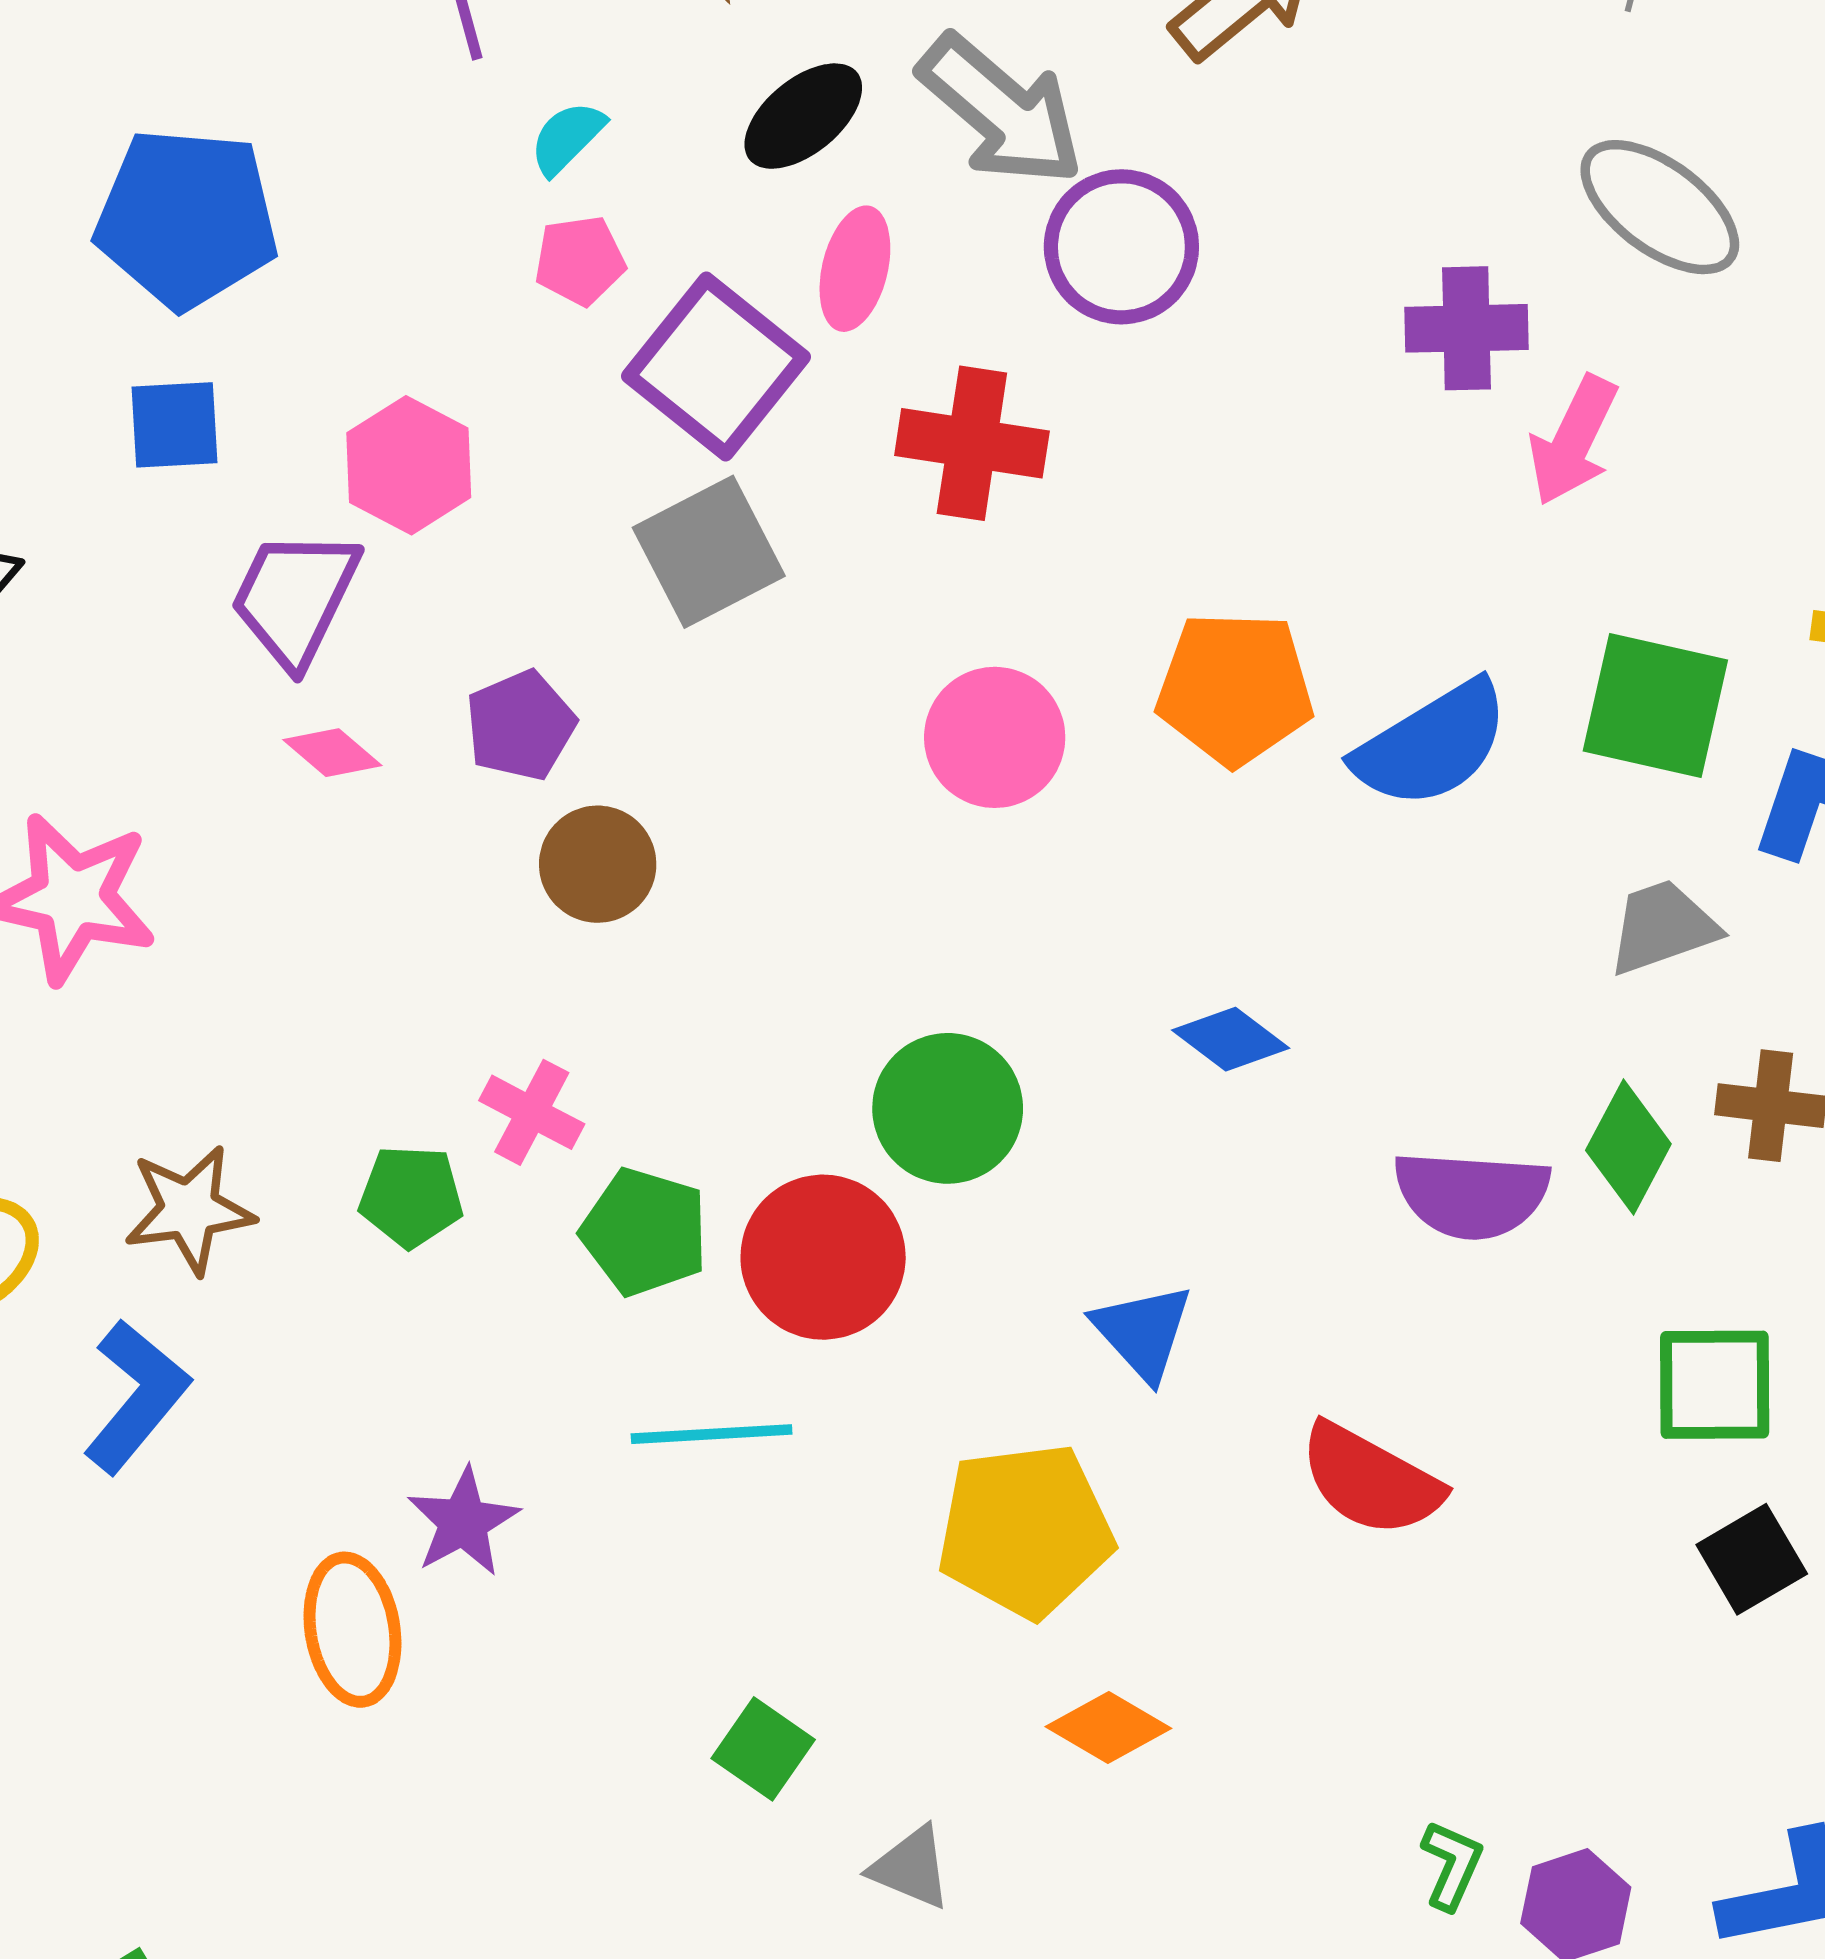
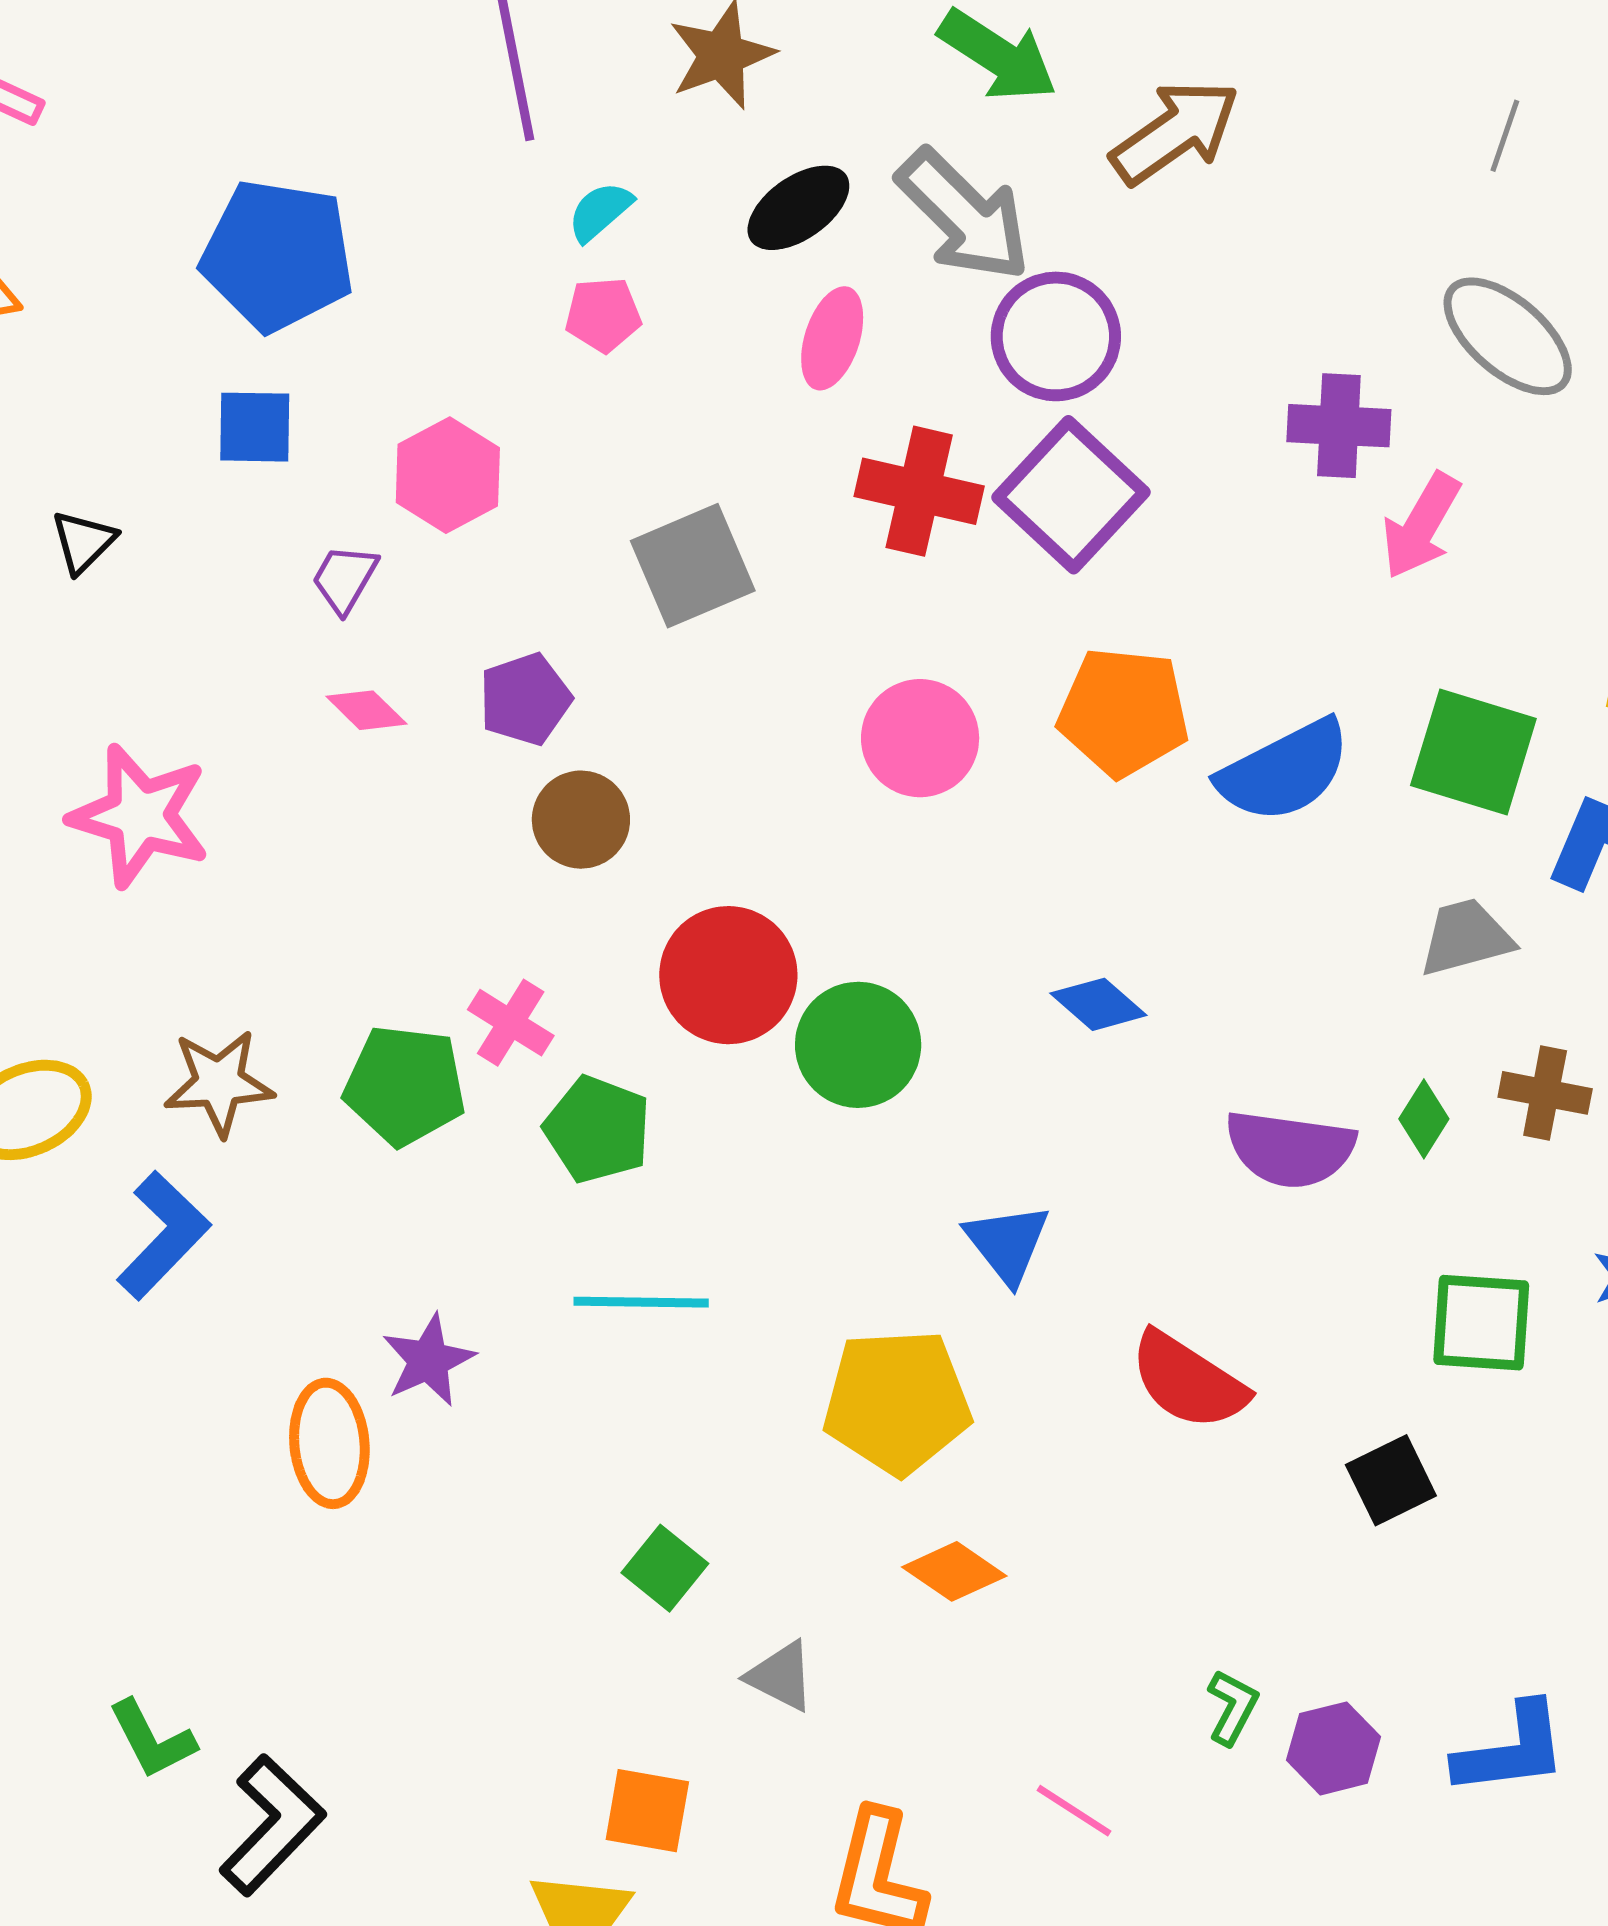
purple square: (716, 366) -> (1071, 495), moved
purple trapezoid: (295, 598) -> (345, 579), size x0.6
green diamond: (1628, 1147) -> (1424, 1119), size x0.7
green pentagon: (411, 1196) -> (405, 1085), size x1.4
red circle: (823, 1257) -> (728, 975), moved
black square: (1752, 1559) -> (1391, 1480), moved

